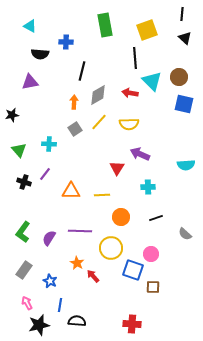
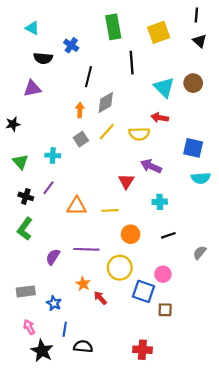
blue cross: (66, 42) -> (71, 45), turned 32
black line: (135, 58) -> (132, 63), moved
red arrow: (130, 93) -> (160, 118), moved
blue square: (184, 104) -> (193, 148), moved
green L-shape: (23, 232) -> (25, 229), moved
gray semicircle: (185, 234) -> (200, 253), turned 88
gray rectangle: (24, 270) -> (26, 291), turned 48
black star: (39, 325) -> (42, 351), turned -30

